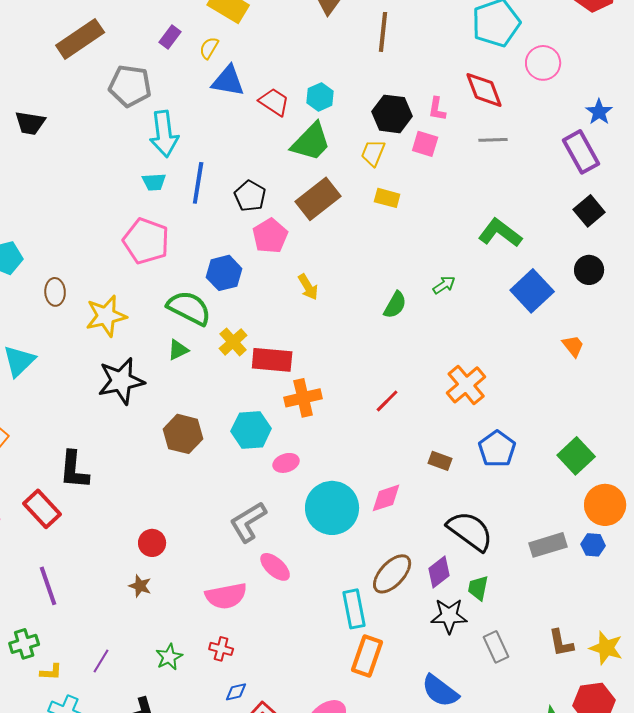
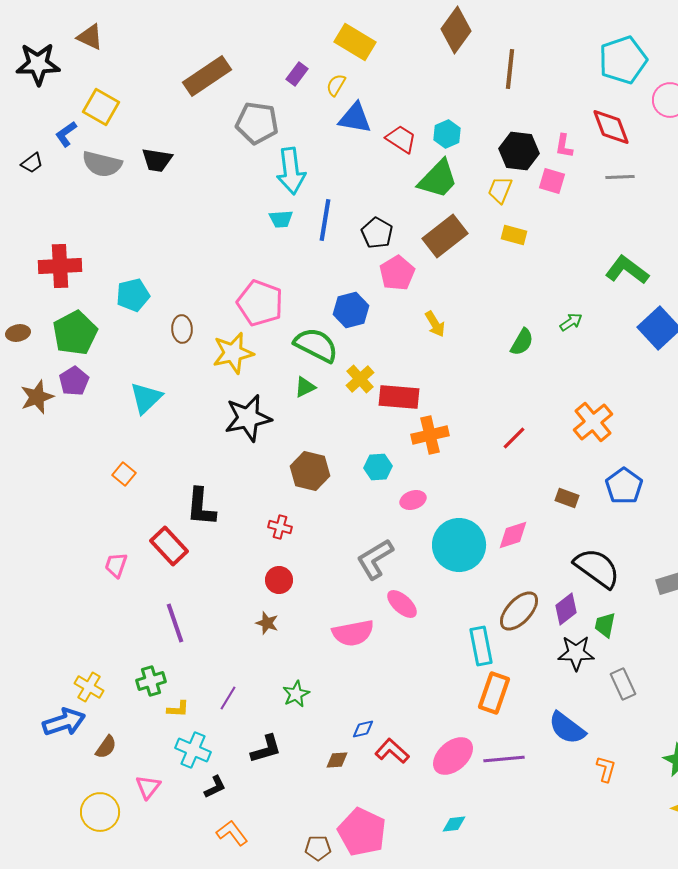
pink pentagon: (146, 241) -> (260, 303), moved
cyan hexagon: (251, 430) -> (378, 467), size x0.7
red cross: (221, 649) -> (280, 527), moved

